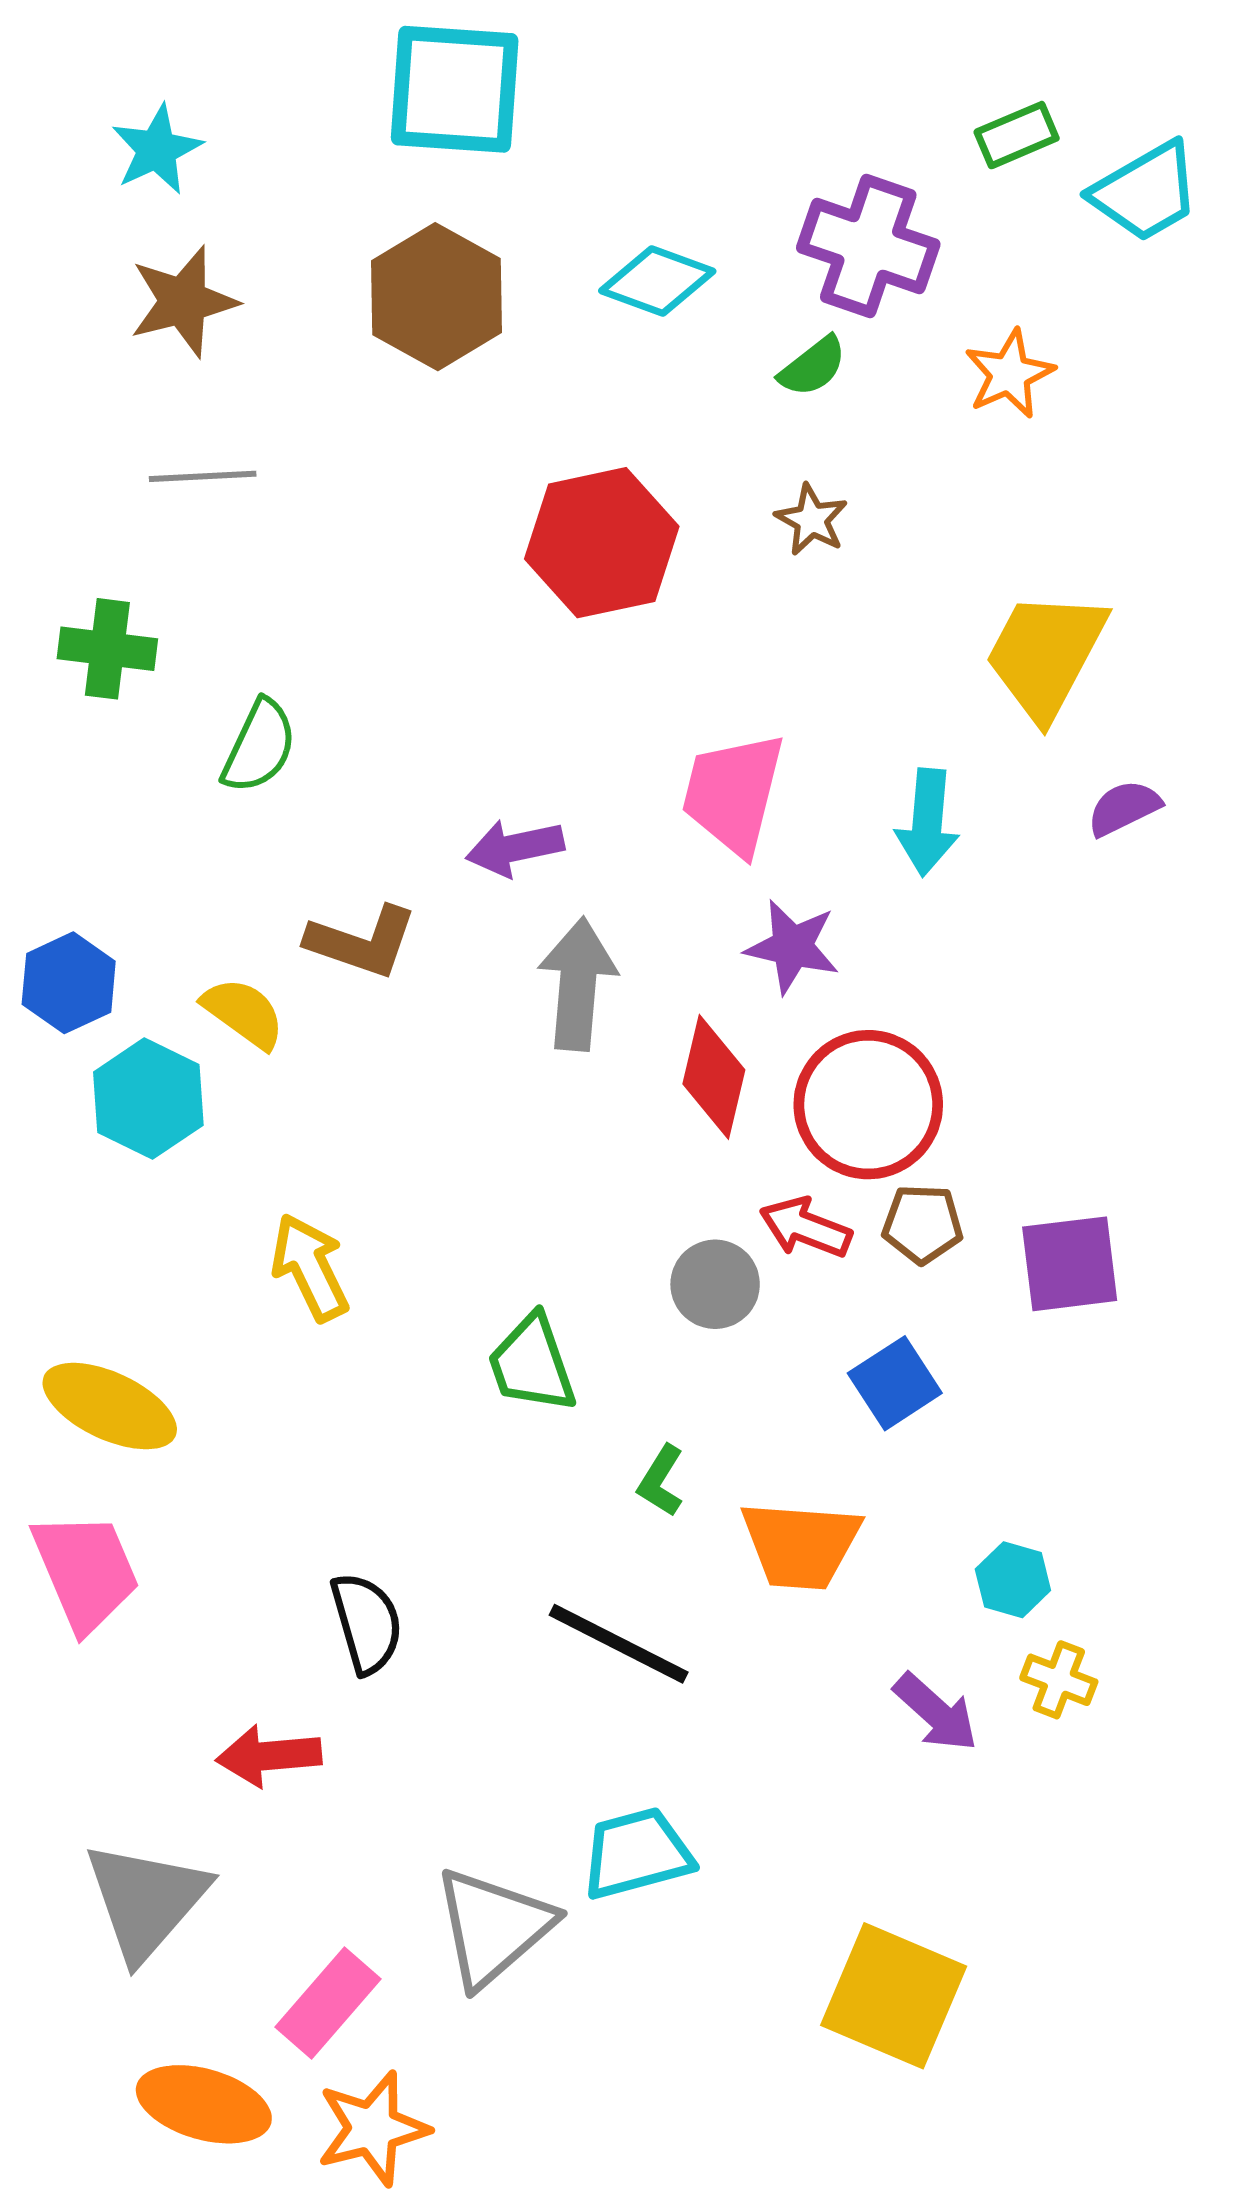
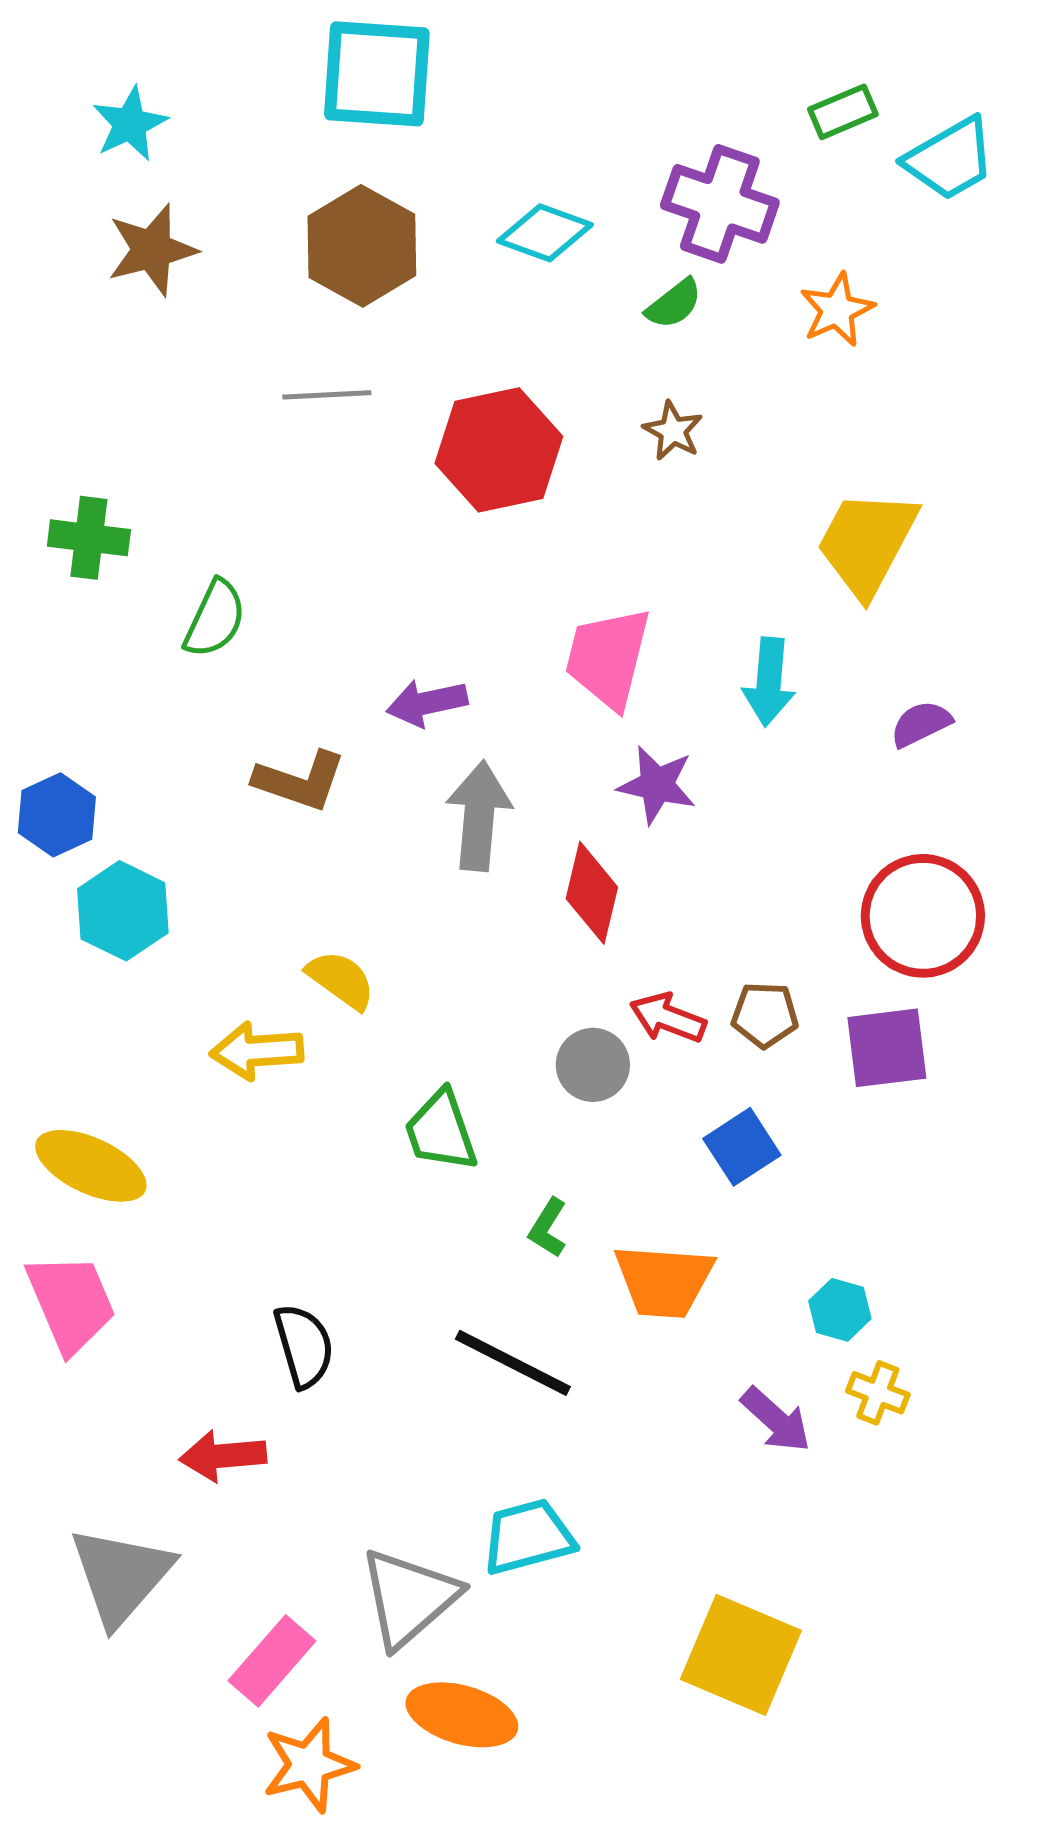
gray line: (203, 476) -> (327, 395), moved
purple semicircle: (1124, 808) -> (921, 724), moved
yellow semicircle: (244, 1013) -> (341, 980), moved
red circle: (868, 1105) -> (923, 916), moved
yellow arrow: (310, 1267) -> (257, 1051), turned -68
orange ellipse: (204, 2104) -> (462, 1715), moved

